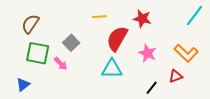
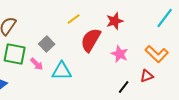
yellow line: (99, 17) -> (74, 19), turned -32
red star: (142, 19) -> (115, 21), turned -30
cyan triangle: (112, 69) -> (62, 71), moved

